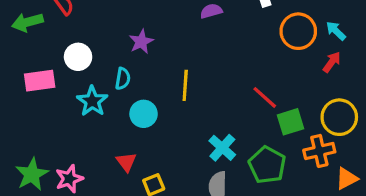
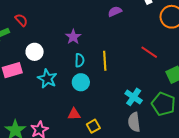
cyan semicircle: (123, 79) -> (80, 60), moved
red line: (265, 97) -> (149, 52), moved
red triangle: (126, 162) -> (74, 114), turned -48

